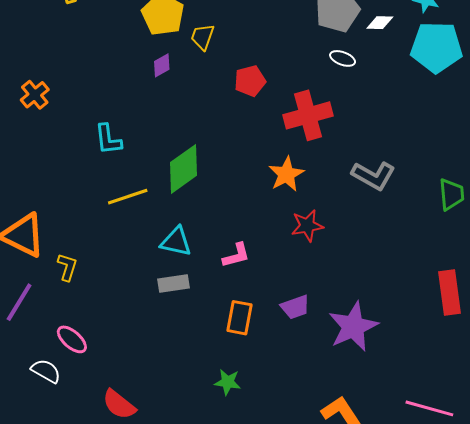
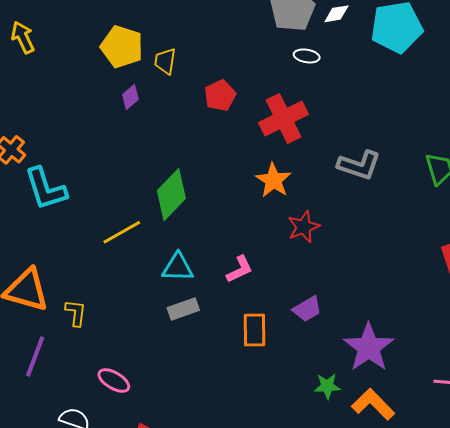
cyan L-shape: (108, 139) -> (46, 189), moved, size x1.4
purple star: (353, 327) -> (369, 347), moved
pink ellipse: (72, 339) -> (114, 381), moved
green star: (228, 382) -> (327, 386), moved

